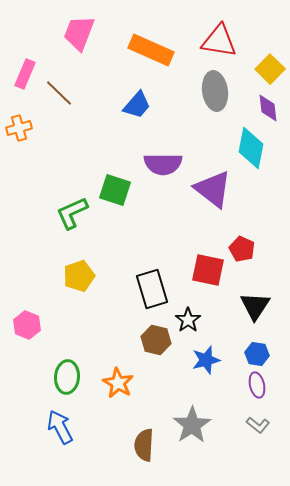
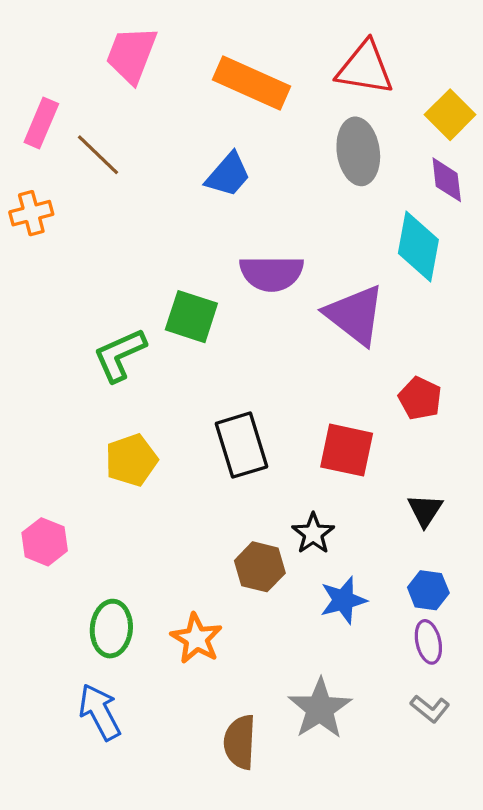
red pentagon: (242, 249) -> (420, 398), moved
black rectangle: (152, 289) -> (242, 445), moved
black triangle: (255, 306) -> (425, 510), size x0.7

